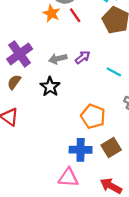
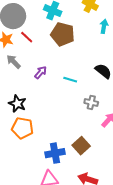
gray arrow: (58, 59) -> (14, 62), moved, turned 70
orange pentagon: (93, 116) -> (22, 128), moved

